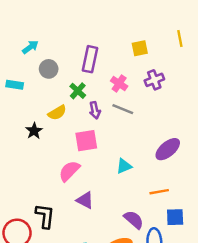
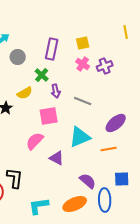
yellow square: (140, 48) -> (83, 43), moved
pink cross: (119, 84) -> (83, 64), moved
gray line: (123, 109) -> (83, 101), moved
cyan triangle: (124, 166) -> (80, 137), size x1.6
orange line: (159, 192) -> (109, 149), moved
purple triangle: (85, 200) -> (57, 158), moved

